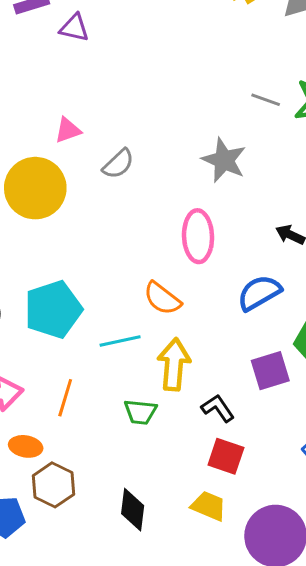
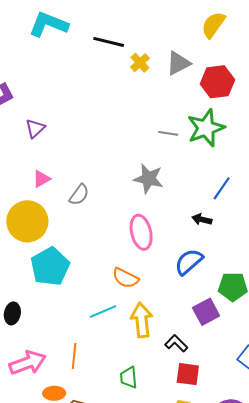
purple triangle: (74, 28) -> (35, 128), moved, turned -45
cyan pentagon: (53, 309) -> (50, 267), moved
green trapezoid: (140, 412) -> (129, 378), moved, turned 90

